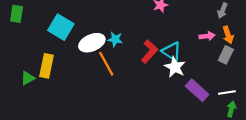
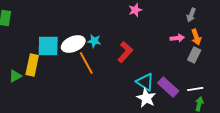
cyan square: (61, 27) -> (48, 46), moved, turned -30
cyan triangle: (172, 52) -> (145, 82), moved
white star: (175, 67) -> (146, 98), moved

